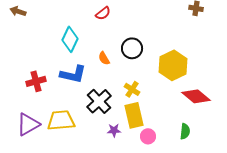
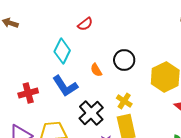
red semicircle: (103, 13) -> (85, 24), moved
blue L-shape: (73, 74) -> (65, 86), turned 44

